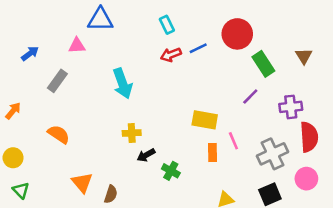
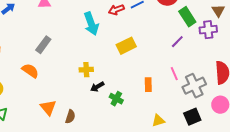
gray rectangle: (57, 81) -> (43, 45), moved
cyan arrow: (123, 83) -> (91, 24), moved
purple cross: (291, 107) -> (208, 30), moved
yellow rectangle: (205, 120) -> (126, 46), moved, turned -36
pink line: (233, 141) -> (174, 74), moved

